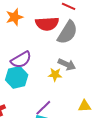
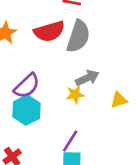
gray arrow: (67, 64) -> (87, 78), turned -36
yellow triangle: (85, 106) -> (119, 100), moved

